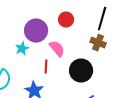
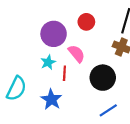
cyan star: (22, 49) -> (48, 62), moved

